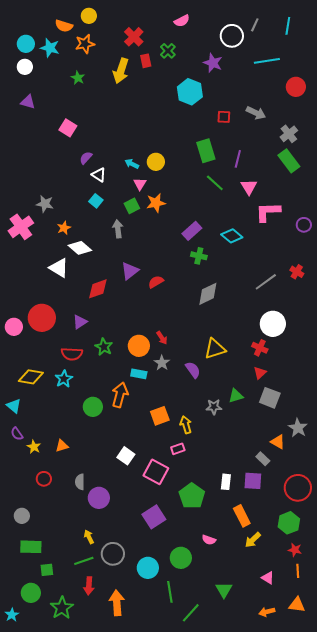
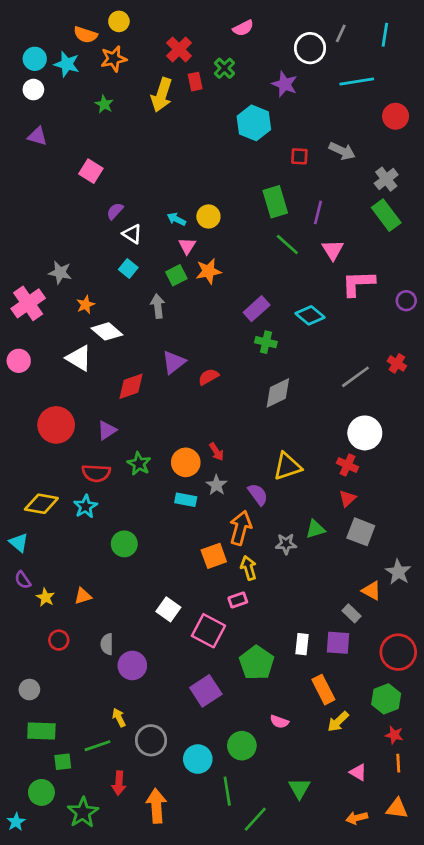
pink circle: (14, 327) -> (19, 361), moved
orange arrow: (120, 395) -> (241, 528), moved
green line: (84, 561) -> (98, 746), moved

